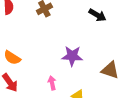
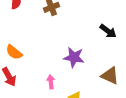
black arrow: (97, 15) -> (108, 31), moved

